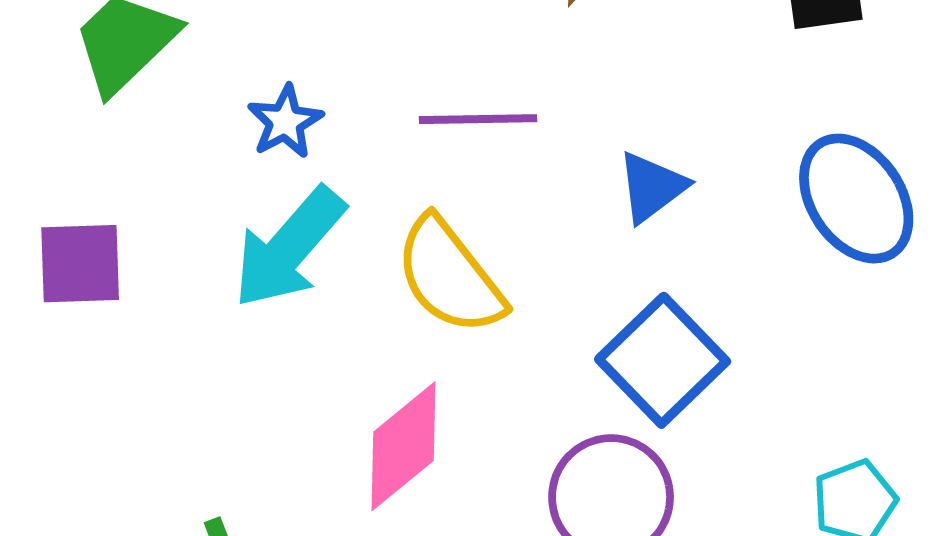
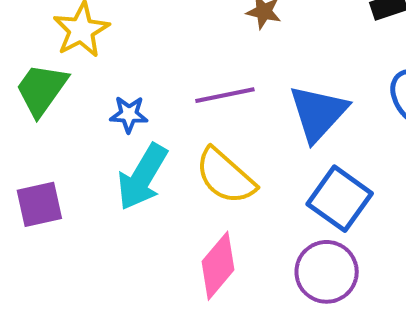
blue star: (285, 122) -> (129, 114), turned -30
blue triangle: (652, 187) -> (318, 113), size x1.6

